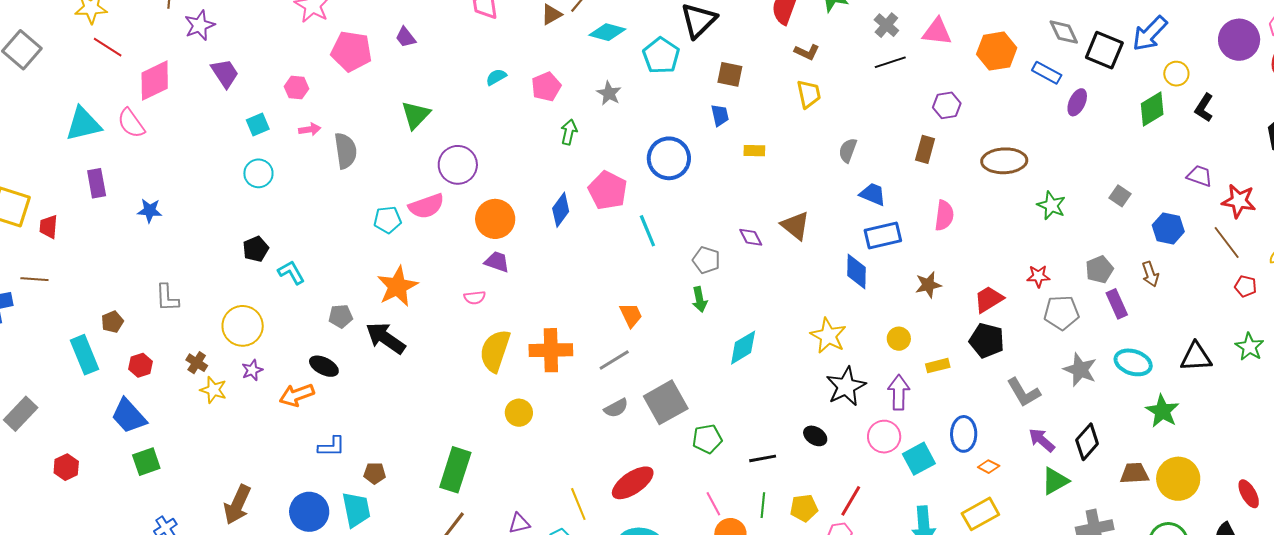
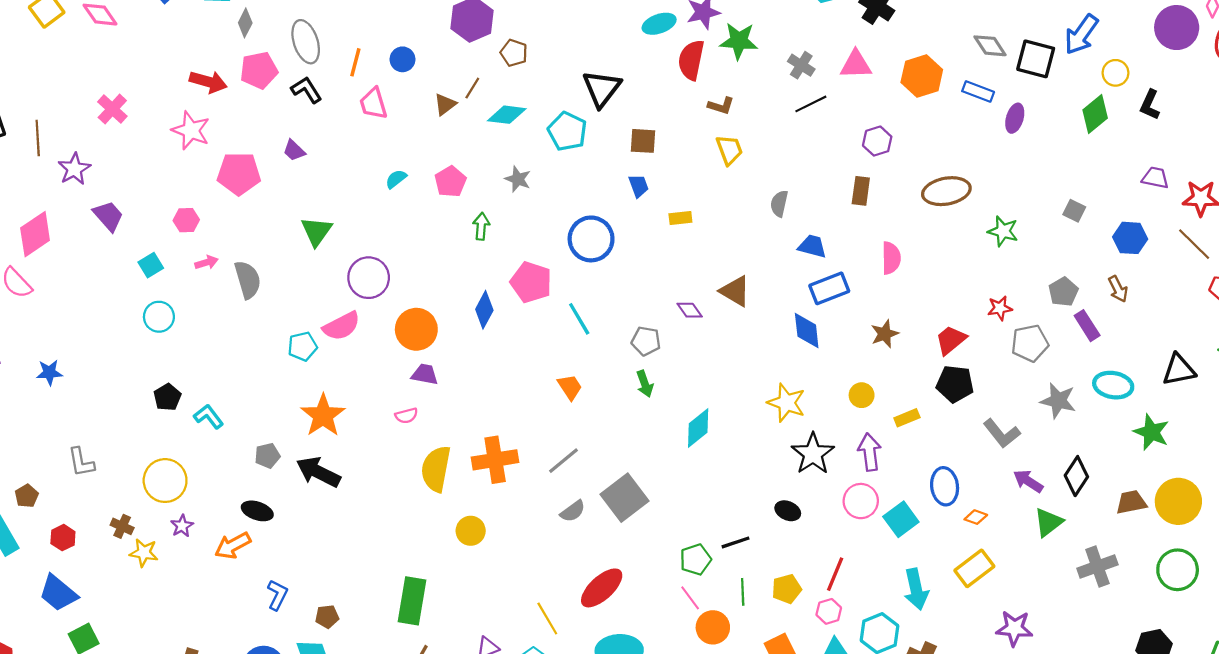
orange trapezoid: (631, 315) -> (570, 387), moved
green pentagon: (707, 439) -> (695, 560), moved
blue L-shape: (331, 447) -> (277, 595), turned -56

